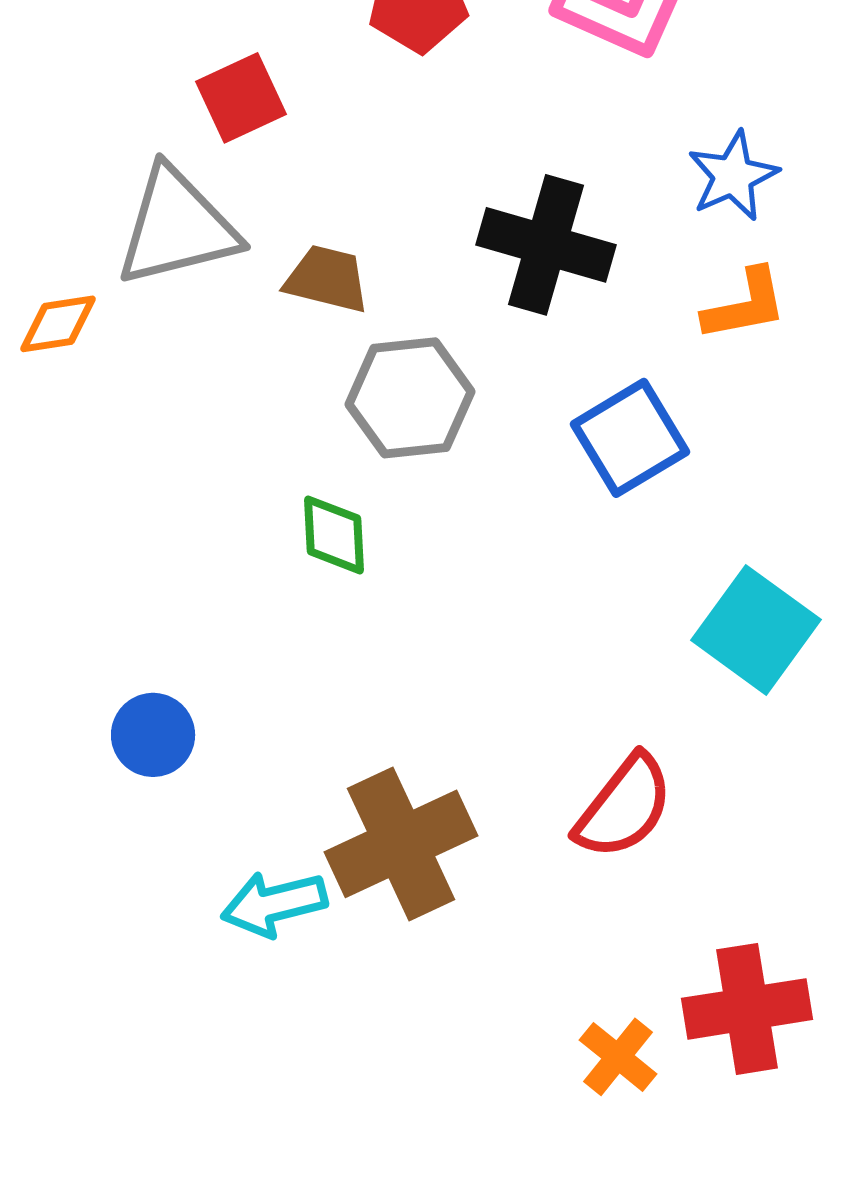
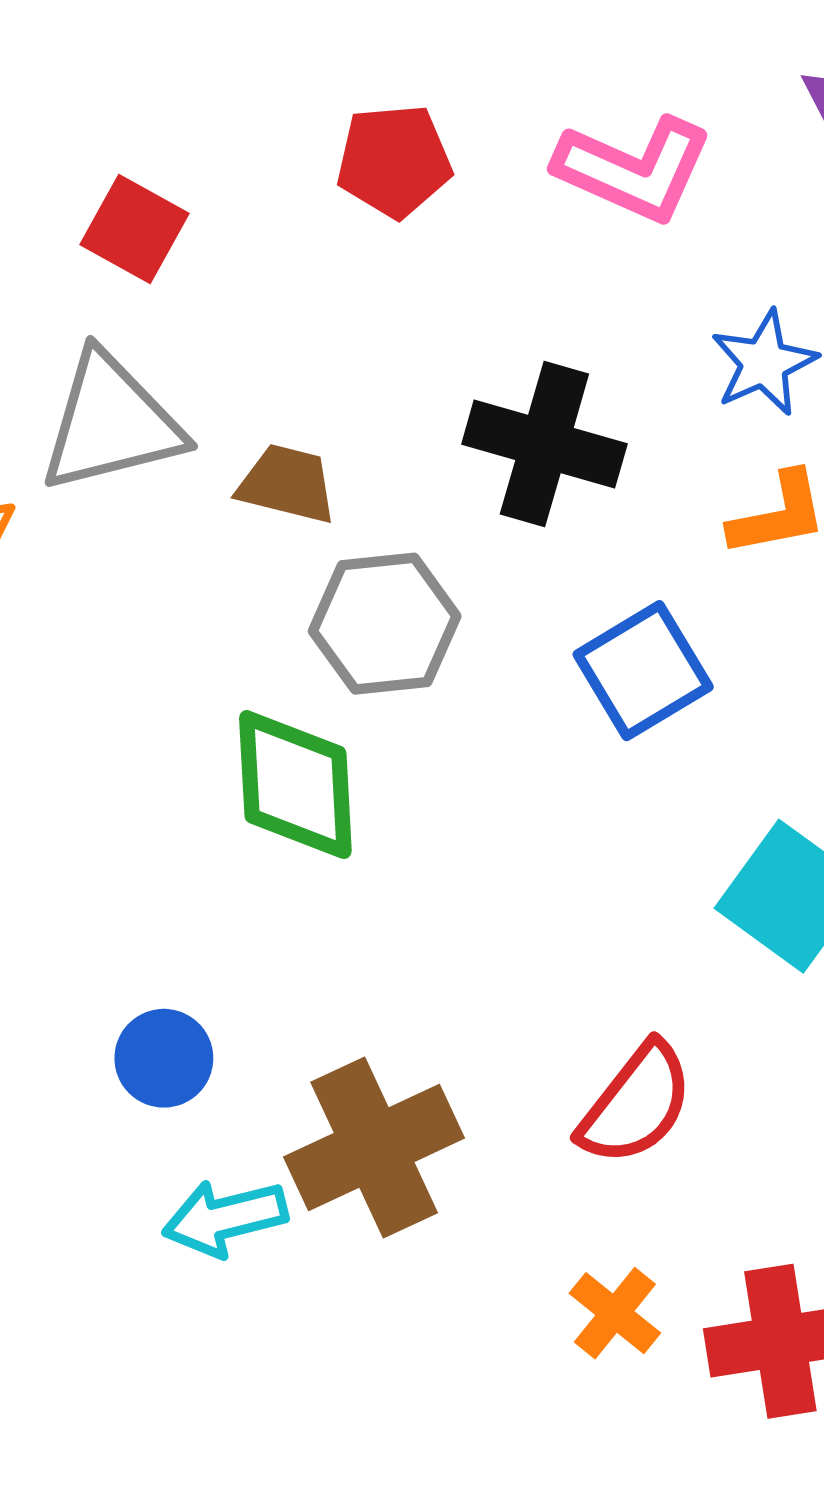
red square: (241, 98) -> (134, 229), moved, turned -36
green diamond: (334, 535) -> (295, 785), size x1.6
blue circle: (153, 735) -> (164, 1058), moved
orange cross: (618, 1057) -> (615, 1313), moved

